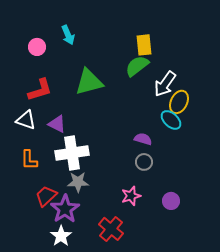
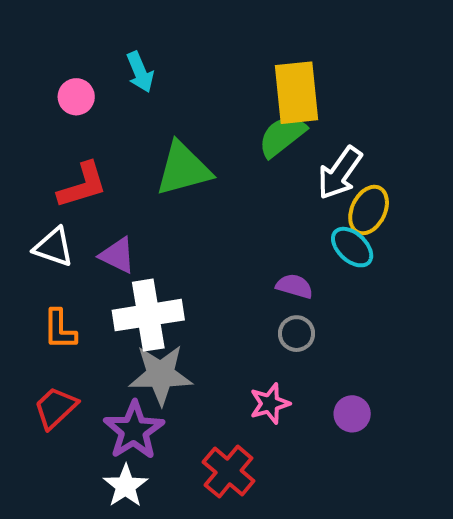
yellow rectangle: (144, 45) -> (297, 93), size x1.4
gray star: (78, 182) -> (161, 375), size x1.4
red trapezoid: (46, 196) -> (56, 408), moved

